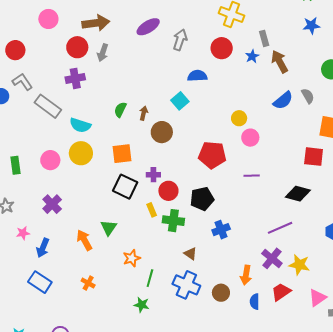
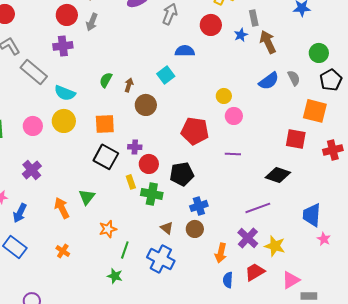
brown circle: (221, 293) -> (195, 229), moved

